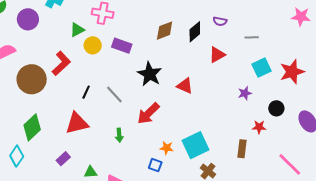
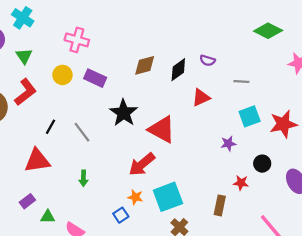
green triangle: (77, 30) -> (24, 56), moved, turned -42
red triangle: (185, 86) -> (162, 129), size x1.5
red arrow: (148, 113) -> (142, 164), moved
purple rectangle: (63, 159) -> (27, 201), moved
blue square: (155, 165) -> (121, 215), turned 32

